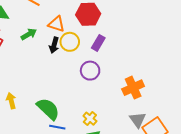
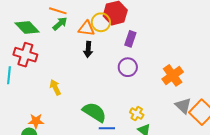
green arrow: (29, 34) -> (60, 24), moved
yellow circle: (70, 42) -> (101, 22), moved
yellow arrow: (11, 101) -> (55, 87), moved

